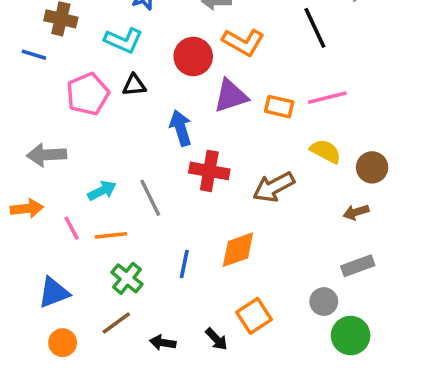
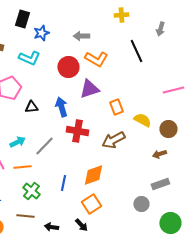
black triangle: (134, 85) -> (31, 107), moved
pink line: (327, 98) -> (173, 90), moved
orange rectangle: (279, 107) -> (116, 107), moved, turned 56
gray line: (150, 198) -> (44, 146), turned 70
orange square: (254, 316) -> (91, 204), moved
brown line: (116, 323) -> (25, 216), turned 42
green circle: (351, 336) -> (170, 223), moved

